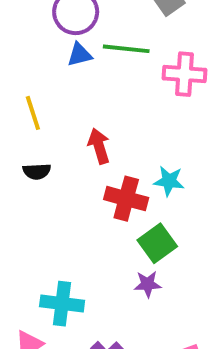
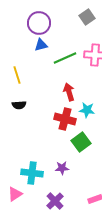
green line: (126, 49) -> (65, 58), moved, turned -30
red arrow: (99, 146) -> (69, 92), moved
purple star: (148, 284) -> (62, 168), moved

